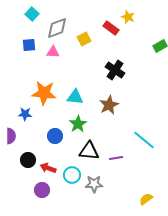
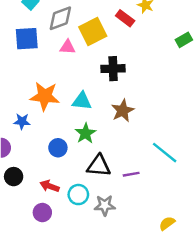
yellow square: (84, 39) -> (93, 31), size x1.6
blue square: (29, 45) -> (27, 39), size x1.5
pink triangle: (53, 52) -> (68, 47), moved
black cross: (115, 70) -> (113, 69), moved, turned -36
black circle: (28, 160) -> (14, 177), moved

